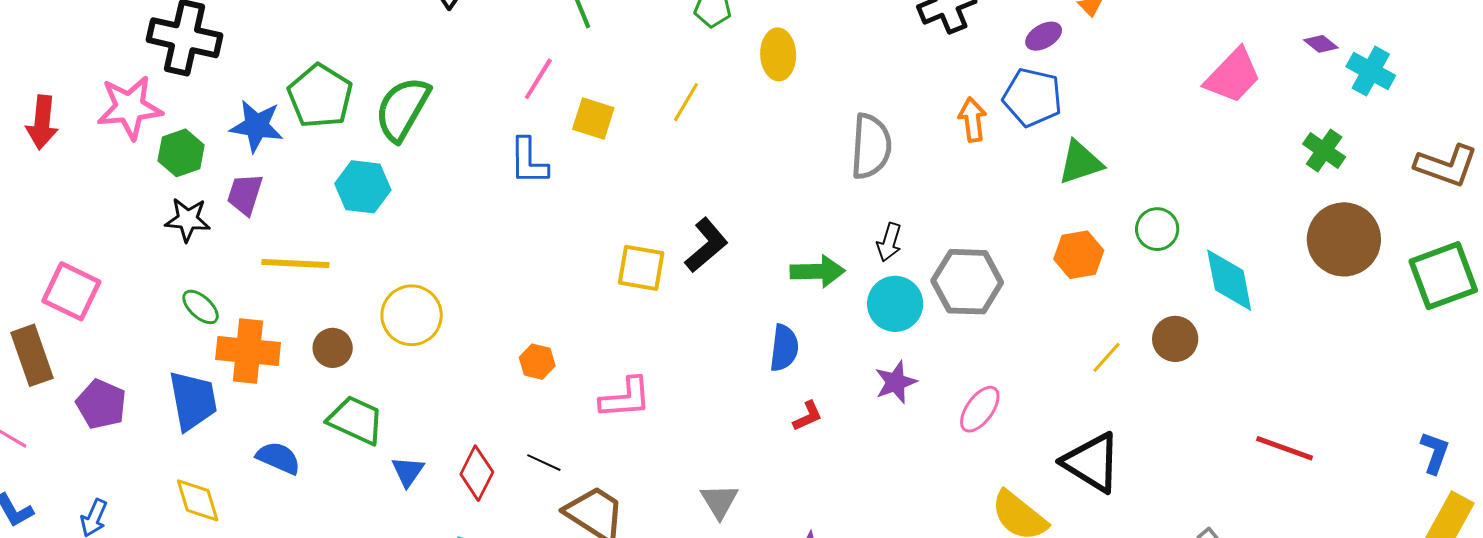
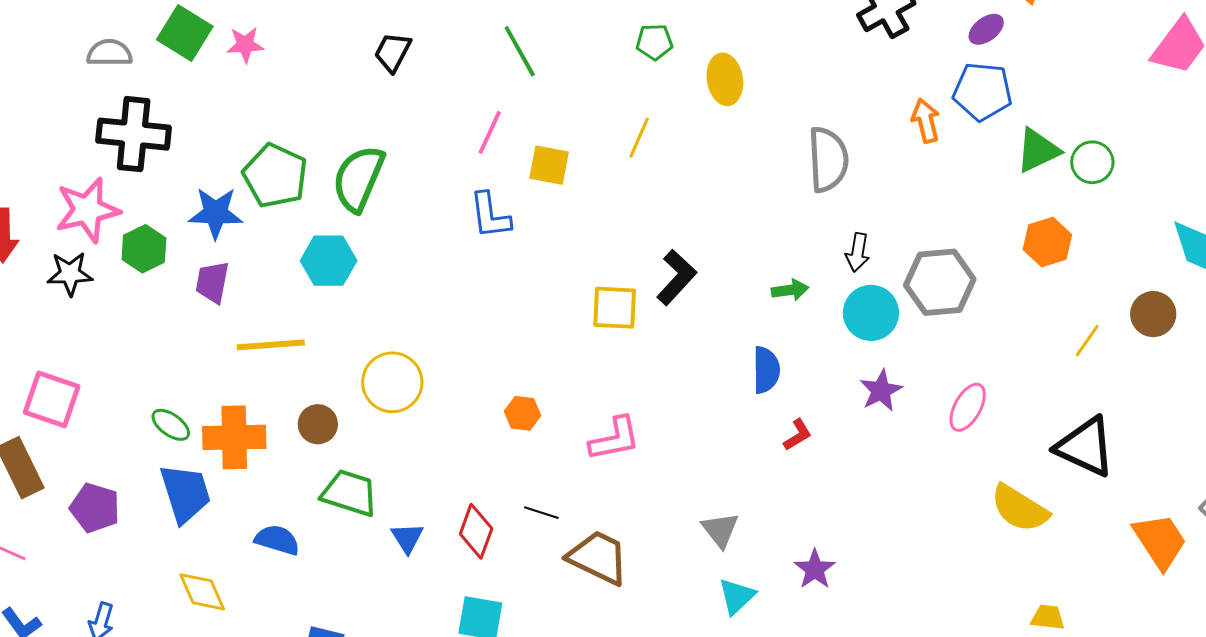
black star: (188, 220) -> (70, 274), moved
green circle: (1157, 229) -> (1092, 162), moved
green arrow: (818, 271) -> (790, 290), size x0.7
green ellipse: (201, 307) -> (171, 425), moved

